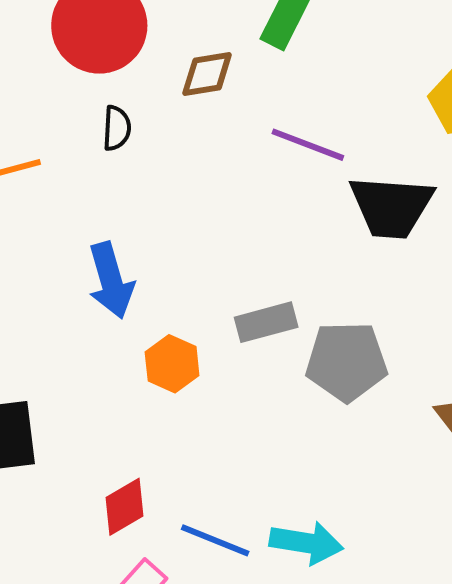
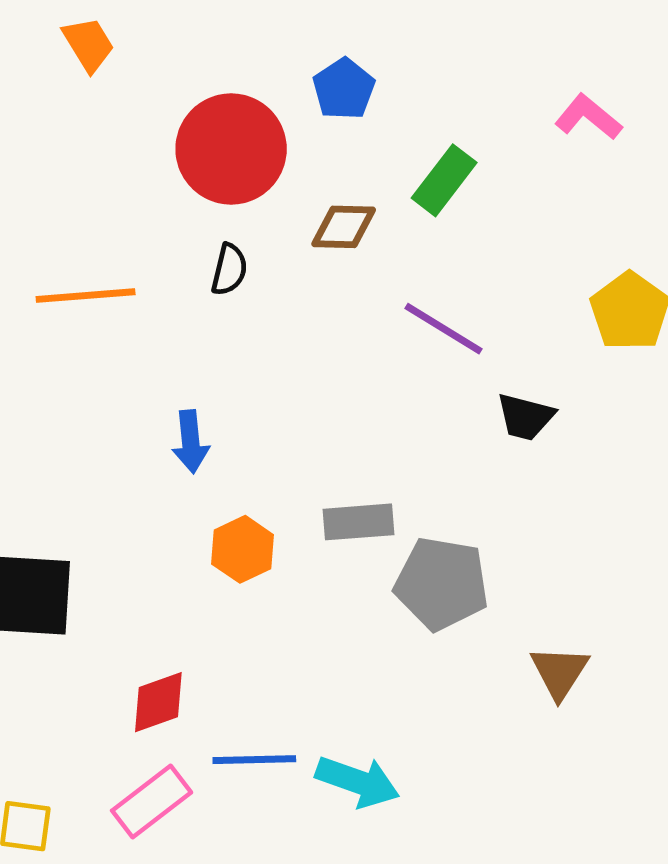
black trapezoid: (391, 207) -> (525, 417), size x0.6
blue arrow: (111, 280) -> (191, 442), size x0.7
blue line: (215, 540) -> (254, 760), turned -34

